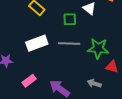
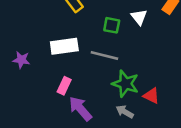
green star: (98, 48) -> (125, 84), moved
pink rectangle: (29, 81) -> (64, 86), moved, turned -40

